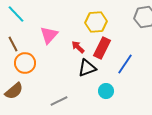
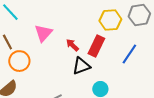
yellow hexagon: (96, 22) -> (110, 20), moved
blue line: (125, 64) -> (129, 54), moved

